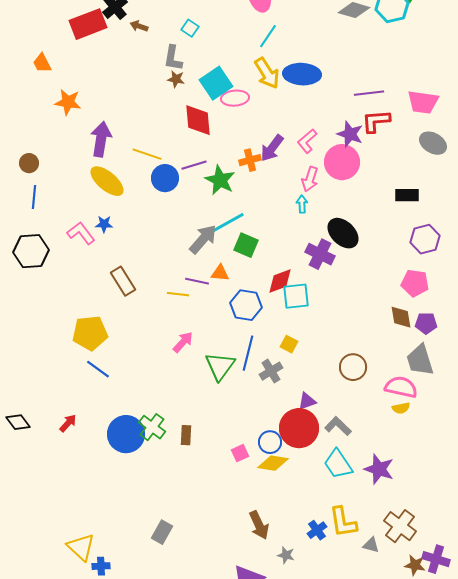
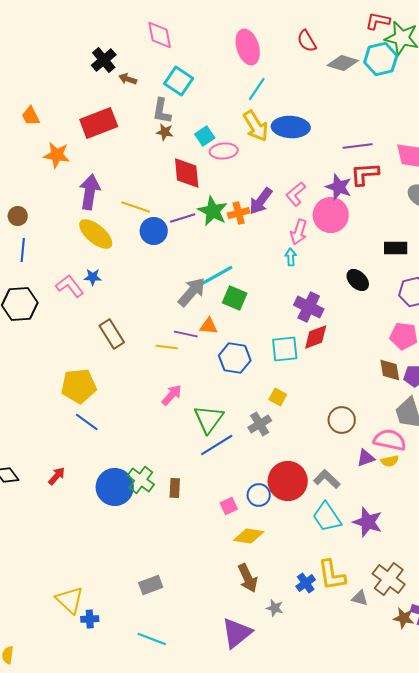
red rectangle: (88, 24) -> (99, 123), moved
cyan square: (190, 28) -> (179, 81), size x1.6
cyan square: (216, 83) -> (205, 136), size x0.6
green star: (220, 180) -> (213, 211), moved
black ellipse: (343, 233) -> (358, 280), moved, size x0.7
red diamond: (280, 281) -> (316, 337), moved
blue line: (248, 353) -> (217, 445), moved, turned 44
purple triangle: (307, 401) -> (366, 458), moved
yellow diamond: (273, 463) -> (249, 536), moved
gray rectangle: (162, 532) -> (151, 585), turned 40

